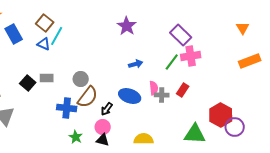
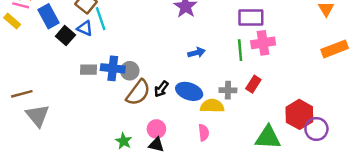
purple rectangle: (181, 35) -> (251, 17), turned -45
cyan line: (57, 36) -> (101, 19), turned -48
green line: (172, 62) -> (240, 50), turned -42
black square: (28, 83) -> (65, 36), moved
pink semicircle: (154, 88) -> (204, 133), moved
blue cross: (67, 108) -> (113, 68), moved
black arrow: (107, 109) -> (161, 89), moved
yellow semicircle: (144, 139) -> (212, 106), moved

